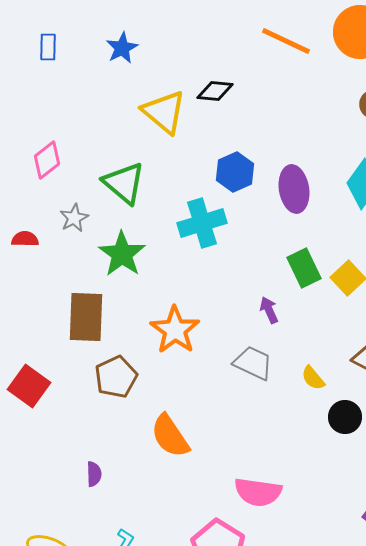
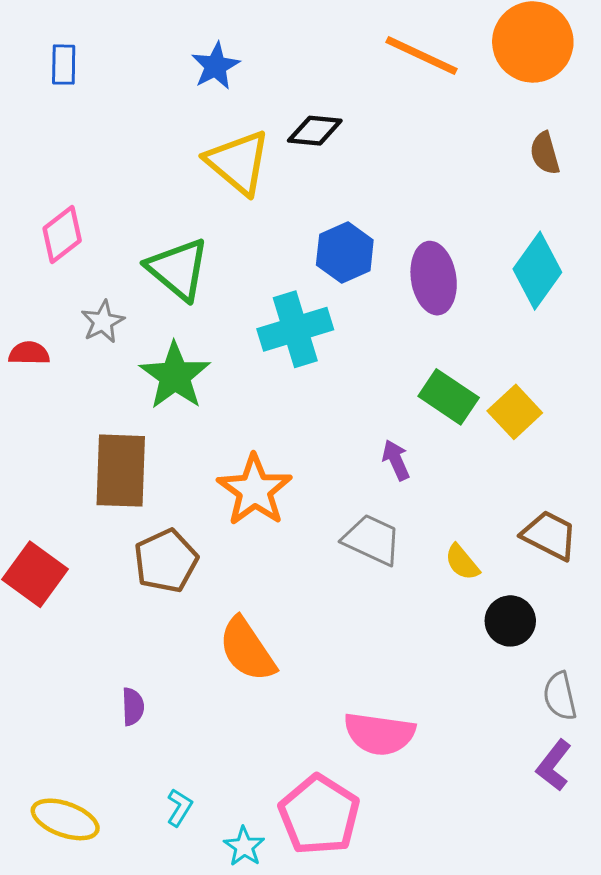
blue star: (122, 48) -> (216, 66), moved
green rectangle: (304, 268) -> (449, 397), turned -30

